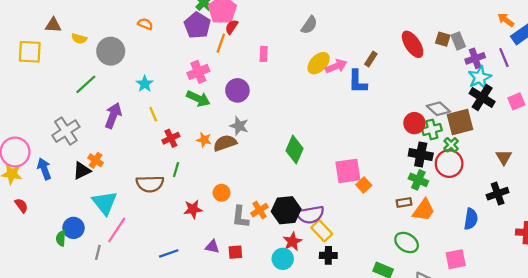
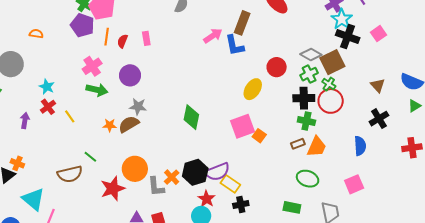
red semicircle: (232, 27) -> (122, 41), moved
brown rectangle: (371, 59) -> (242, 23), size x1.6
yellow ellipse: (319, 63) -> (253, 89), moved
yellow line: (153, 114) -> (70, 116), moved
purple arrow: (113, 116) -> (25, 121), size x0.7
red circle: (414, 123) -> (277, 67), moved
red cross: (171, 138) -> (48, 107), moved
green line: (176, 170) -> (90, 157), turned -56
orange circle: (222, 193) -> (135, 169), size x1.6
red star: (193, 209) -> (113, 189), size x1.4

